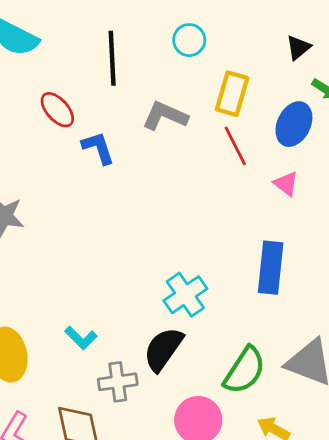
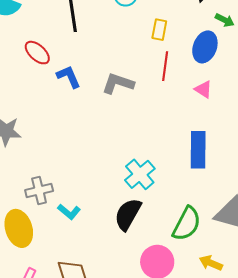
yellow rectangle: (232, 94) -> (159, 30), size x0.7
gray L-shape: (165, 116) -> (118, 83), moved
red line: (235, 146) -> (165, 66), turned 40
gray cross: (118, 382) -> (39, 190), moved

